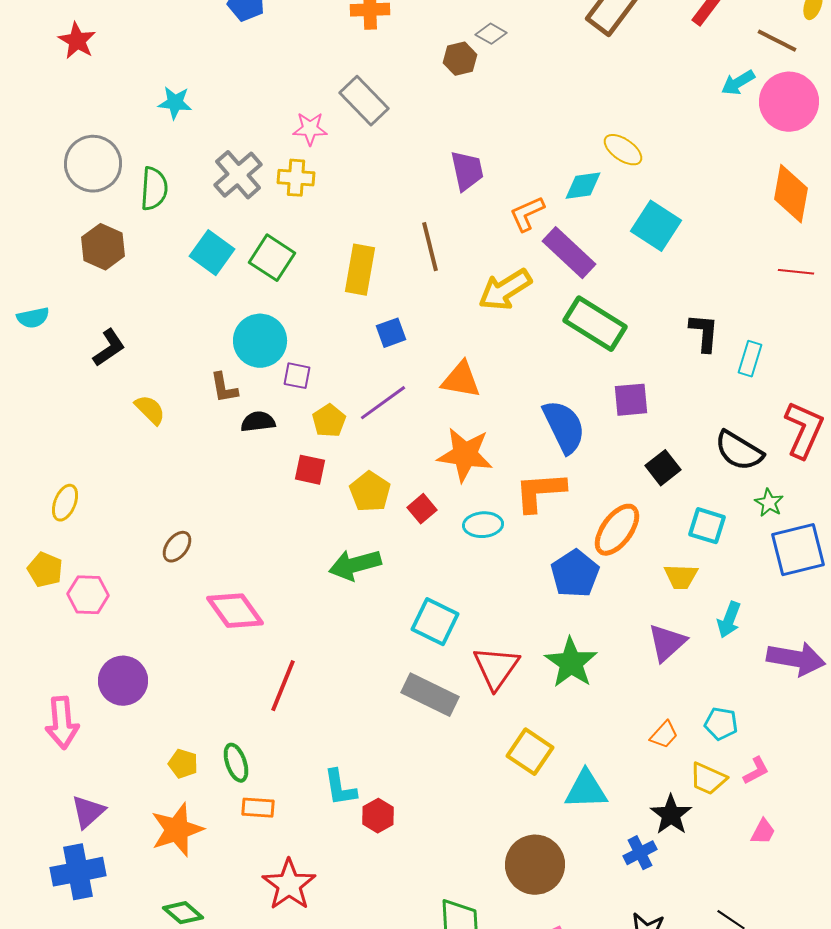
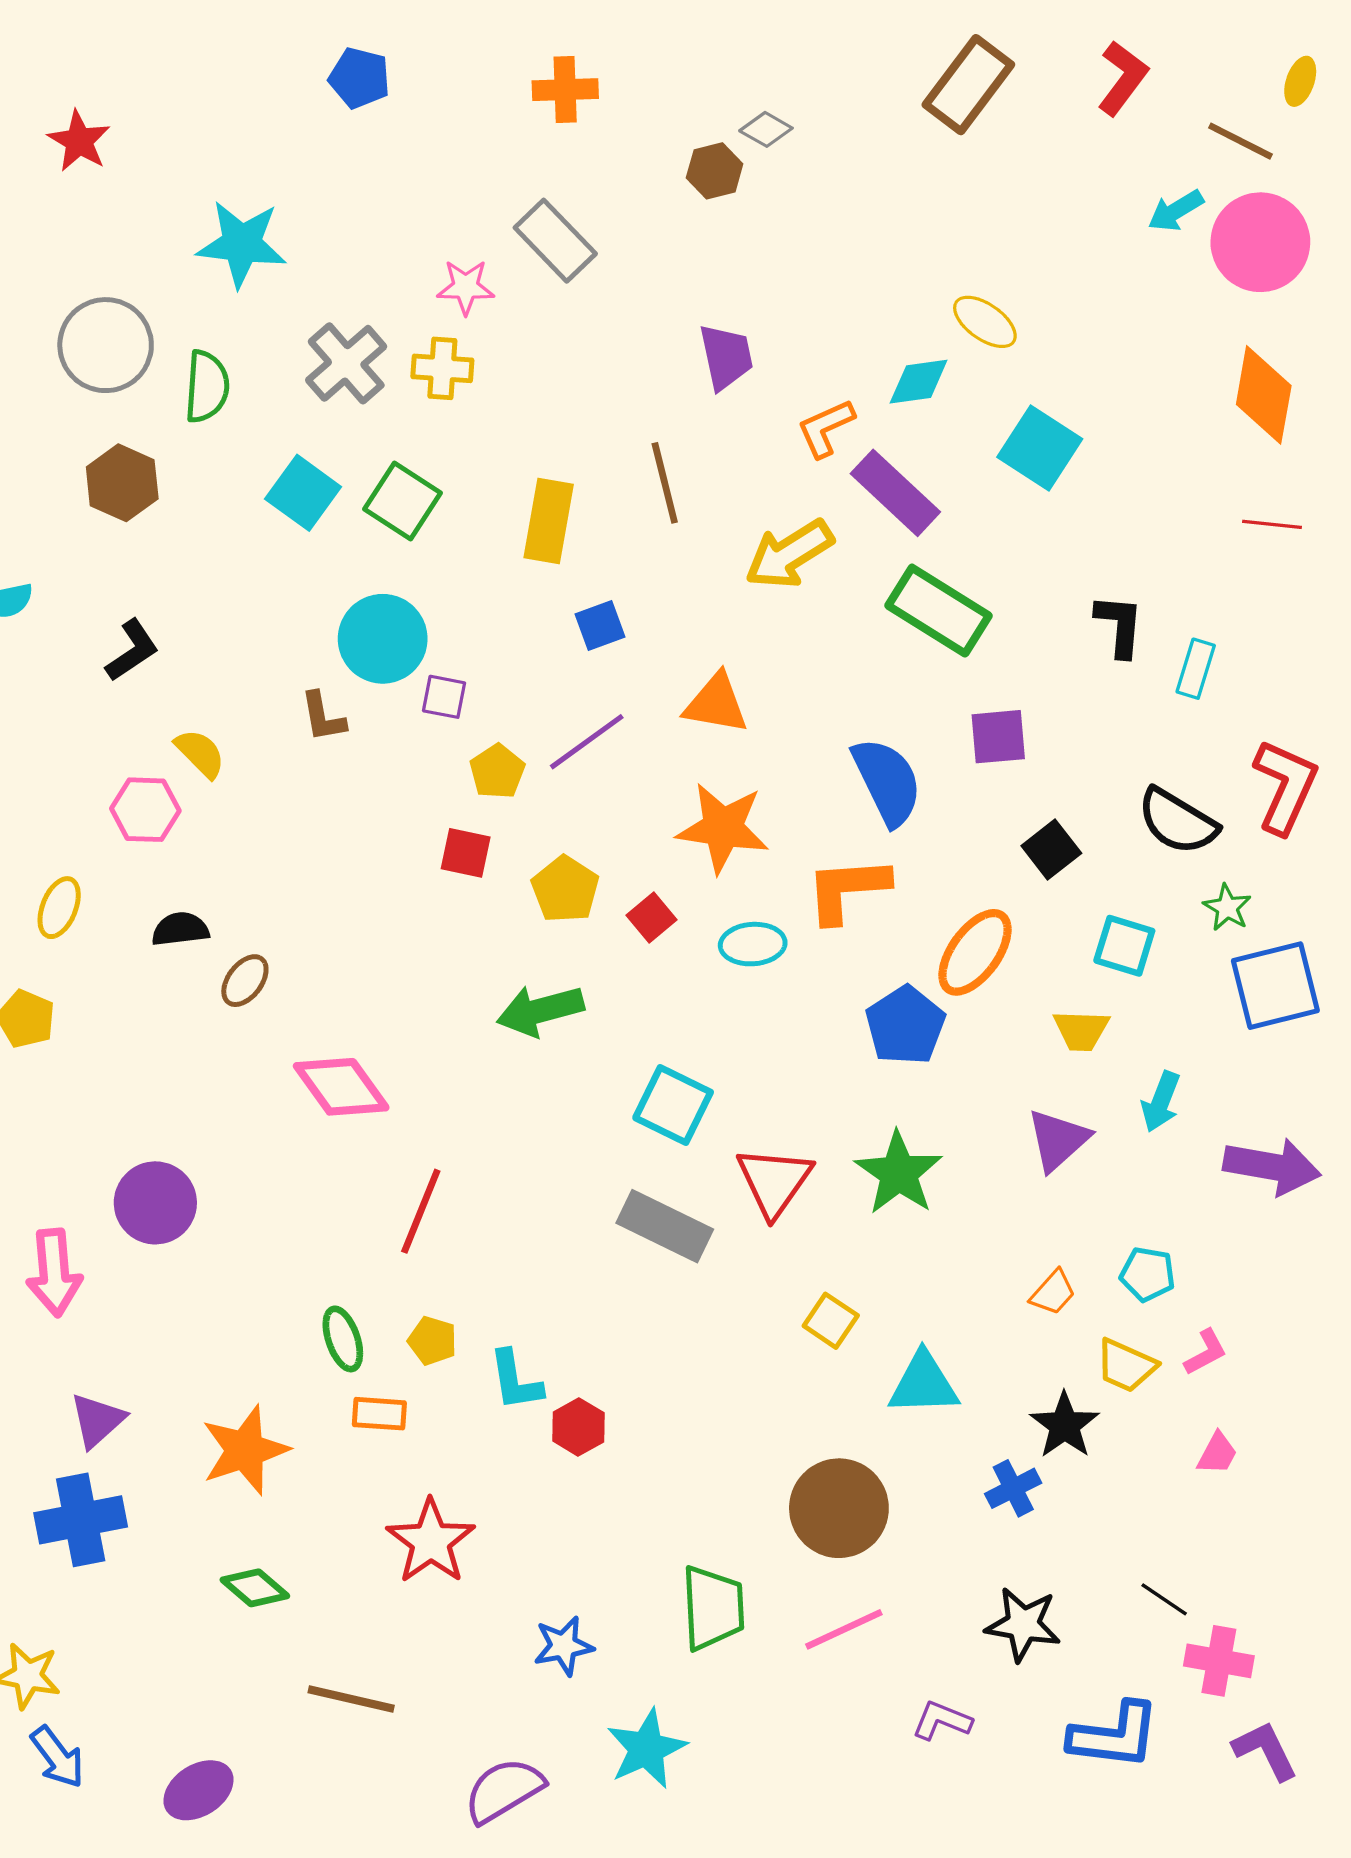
cyan star: (175, 103) -> (242, 244), size x1.6
black semicircle: (258, 422) -> (180, 929), moved
pink hexagon: (88, 595) -> (145, 810), moved
yellow square: (530, 752) -> (831, 1321), size x0.7
yellow pentagon: (183, 764) -> (432, 1341), moved

